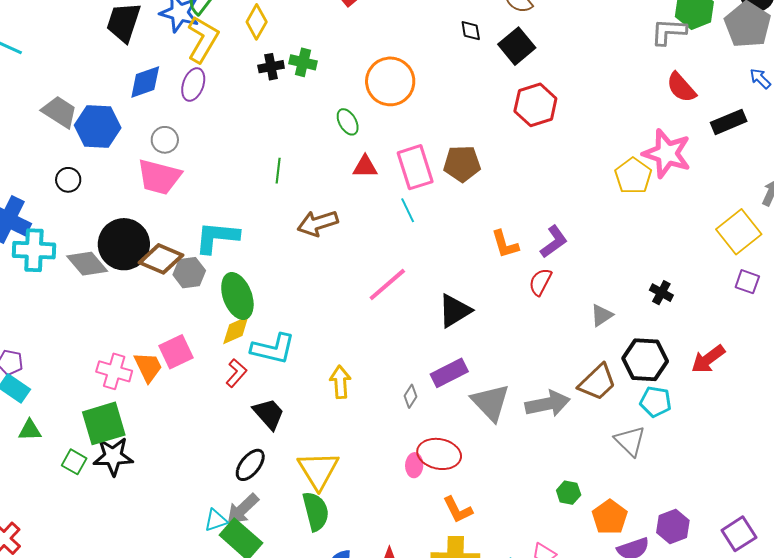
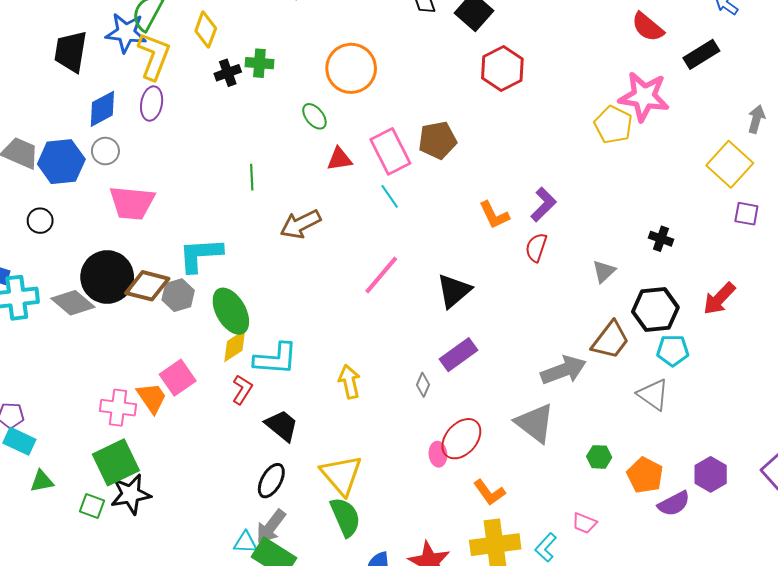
gray circle: (165, 140) -> (105, 151), moved
gray triangle: (491, 402) -> (535, 423), moved
red ellipse: (439, 454) -> (461, 439), turned -51
cyan triangle: (216, 520) -> (245, 542), turned 30

